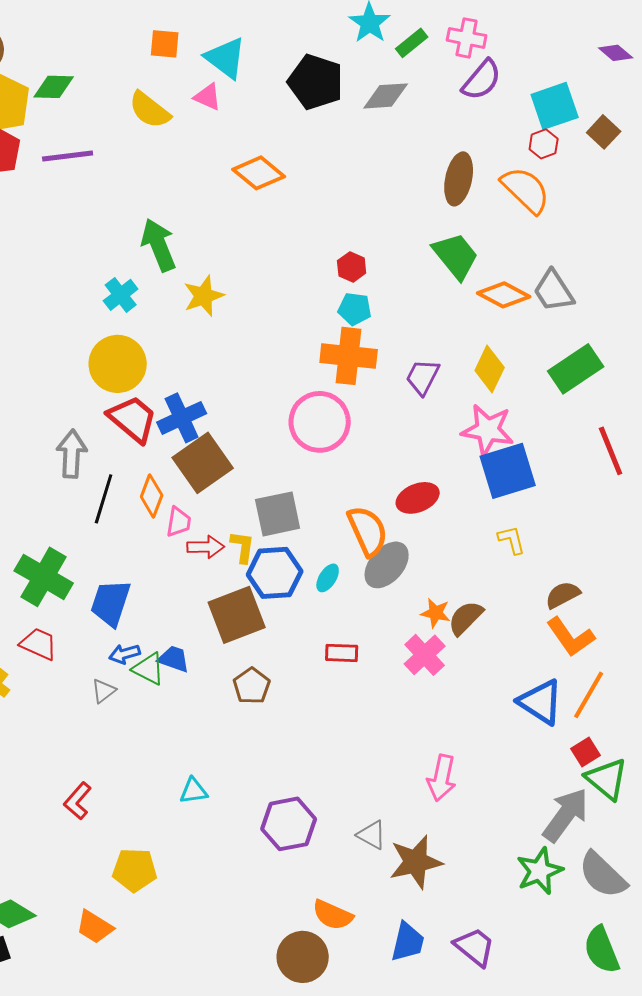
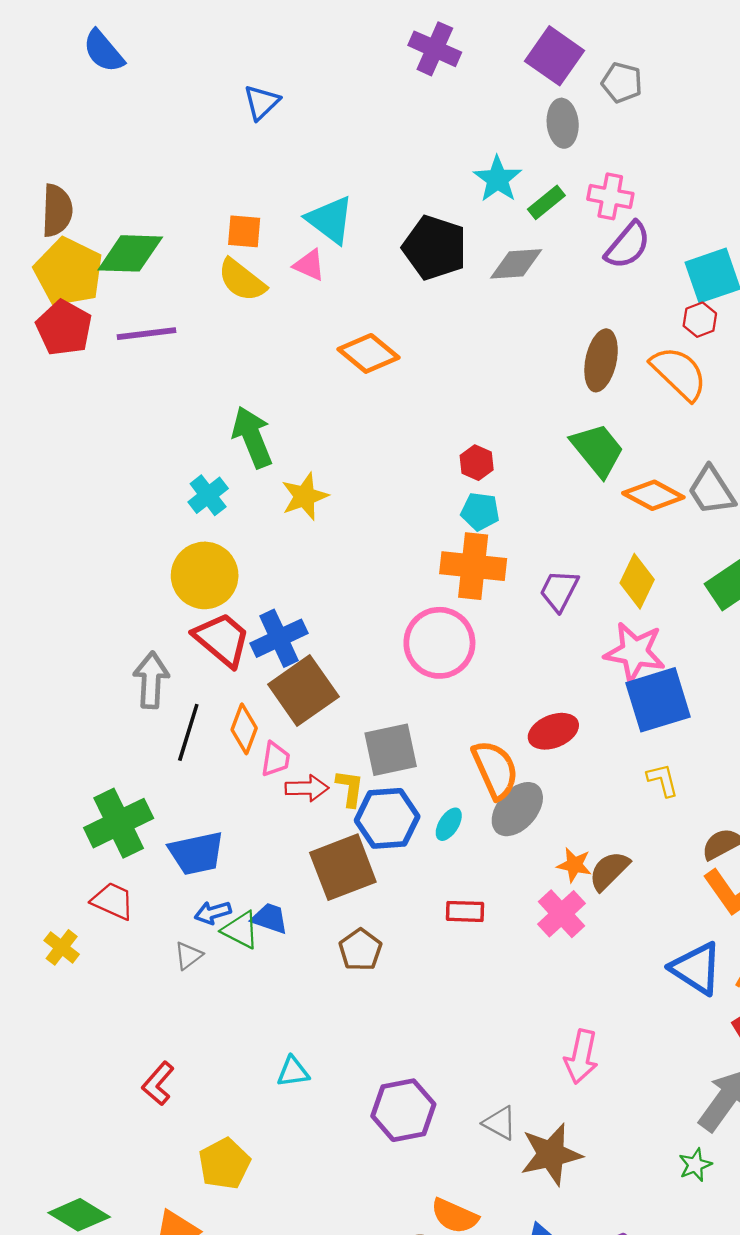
orange square: (165, 44) -> (244, 231), moved
green diamond: (54, 87) -> (130, 253), size x1.4
green cross: (44, 577) -> (119, 823), turned 34
blue trapezoid: (111, 603) -> (196, 853), turned -120
yellow pentagon: (135, 870) -> (224, 1164), turned -30
green star: (540, 871) -> (695, 1165), size x0.6

